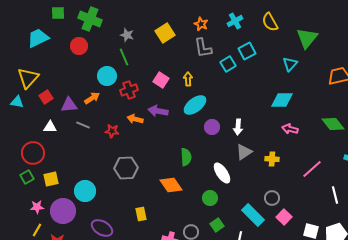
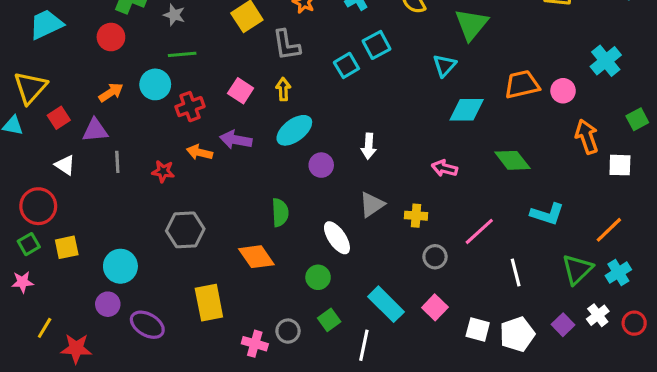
gray star: (127, 35) -> (174, 15), moved
gray L-shape: (203, 48) -> (286, 45), moved
green line: (124, 57) -> (182, 54), turned -72
orange arrow: (92, 98) -> (111, 92), moved
cyan diamond: (282, 100) -> (467, 110), moved
gray line: (83, 125) -> (117, 162), turned 64
white triangle: (50, 127) -> (65, 165), turned 32
white arrow: (238, 127) -> (369, 146), moved
gray circle: (272, 198) -> (435, 257), moved
pink star: (37, 207) -> (22, 282), moved
purple circle: (63, 211) -> (108, 304), moved, size x0.6
yellow rectangle: (141, 214) -> (209, 303), size x1.6

